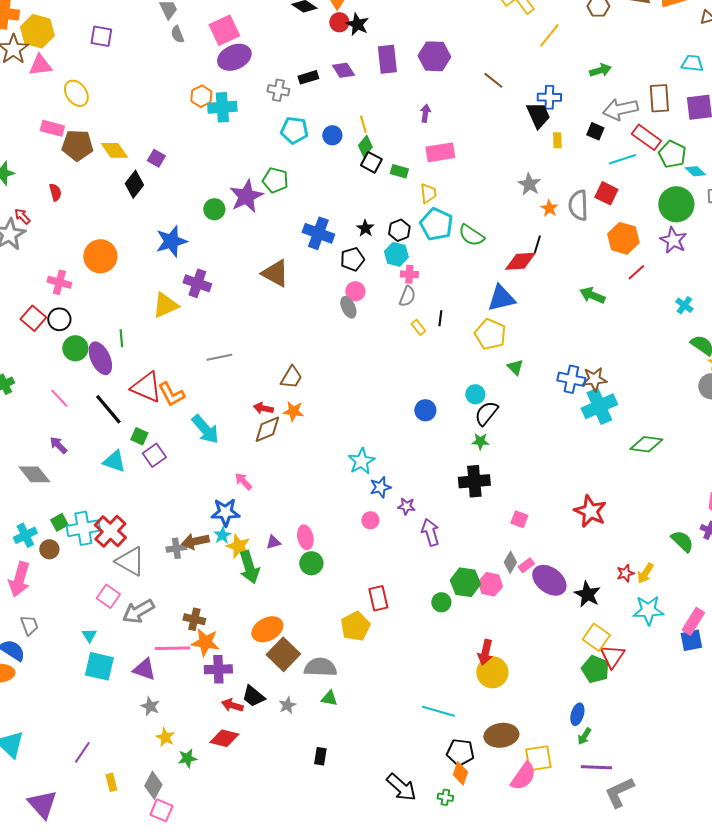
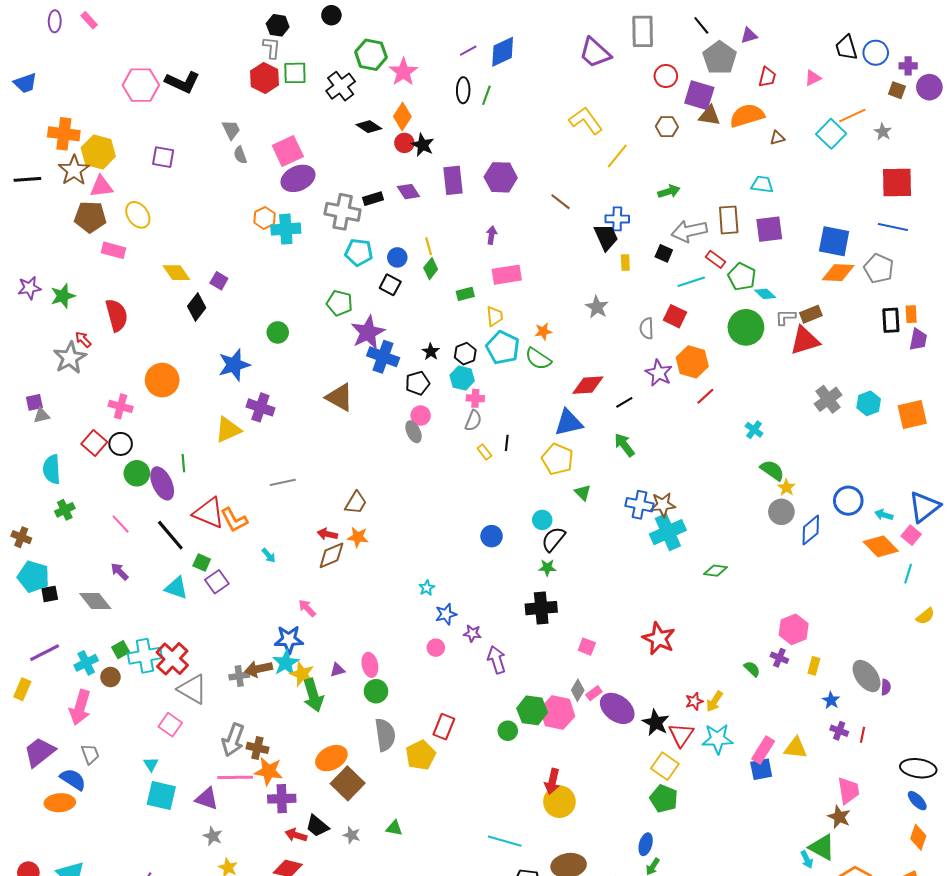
gray cross: (278, 90) -> (343, 212), size x1.6
red rectangle: (646, 137) -> (716, 259), size x0.7
brown pentagon: (77, 145) -> (90, 217), moved
black square: (371, 162) -> (390, 285), moved
green rectangle: (399, 171) -> (465, 294), turned -30
red semicircle: (55, 192) -> (117, 315), size x1.8
purple star: (246, 196) -> (368, 332), moved
gray semicircle: (578, 205) -> (647, 328), size x0.7
orange star: (549, 208) -> (543, 331), moved, turned 30
purple star: (673, 240) -> (659, 373), moved
black line: (537, 244) -> (624, 402), moved, turned 42
green arrow: (592, 295) -> (624, 445), moved, turned 30
cyan arrow: (205, 429) -> (269, 555), size x0.5
green diamond: (646, 444) -> (716, 571), size x0.7
cyan star: (361, 461) -> (427, 588), size x0.6
cyan star: (222, 535) -> (286, 663), size x1.5
green semicircle: (682, 541) -> (752, 669), size x0.7
pink hexagon: (490, 584) -> (557, 712), size x1.4
red rectangle: (378, 598) -> (444, 727), turned 35
gray arrow: (138, 611) -> (233, 740), moved, turned -40
red triangle: (612, 656) -> (681, 735), moved
gray semicircle: (320, 667) -> (385, 735), moved, turned 80
gray star: (287, 705) -> (352, 835), turned -30

